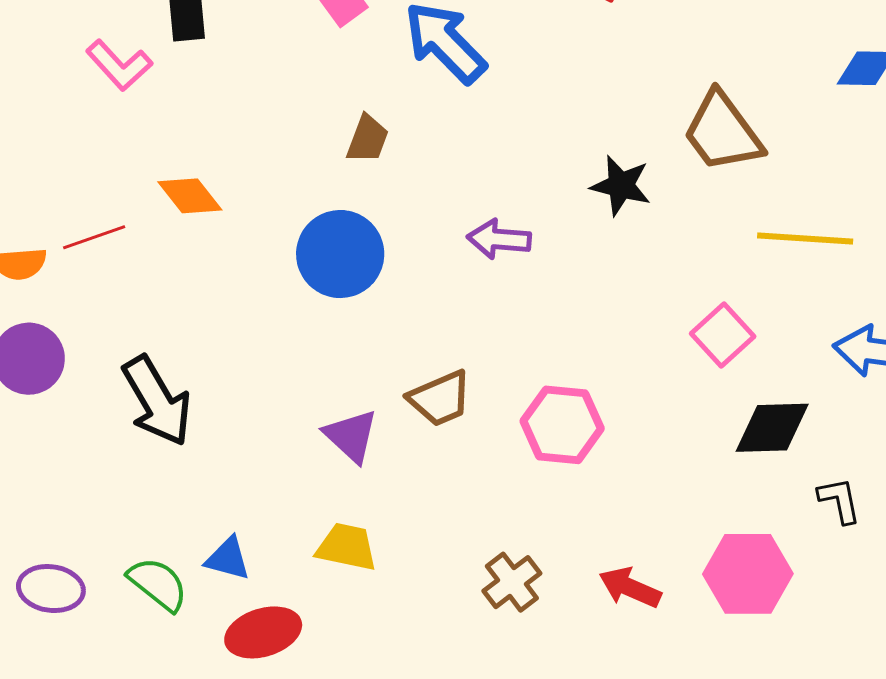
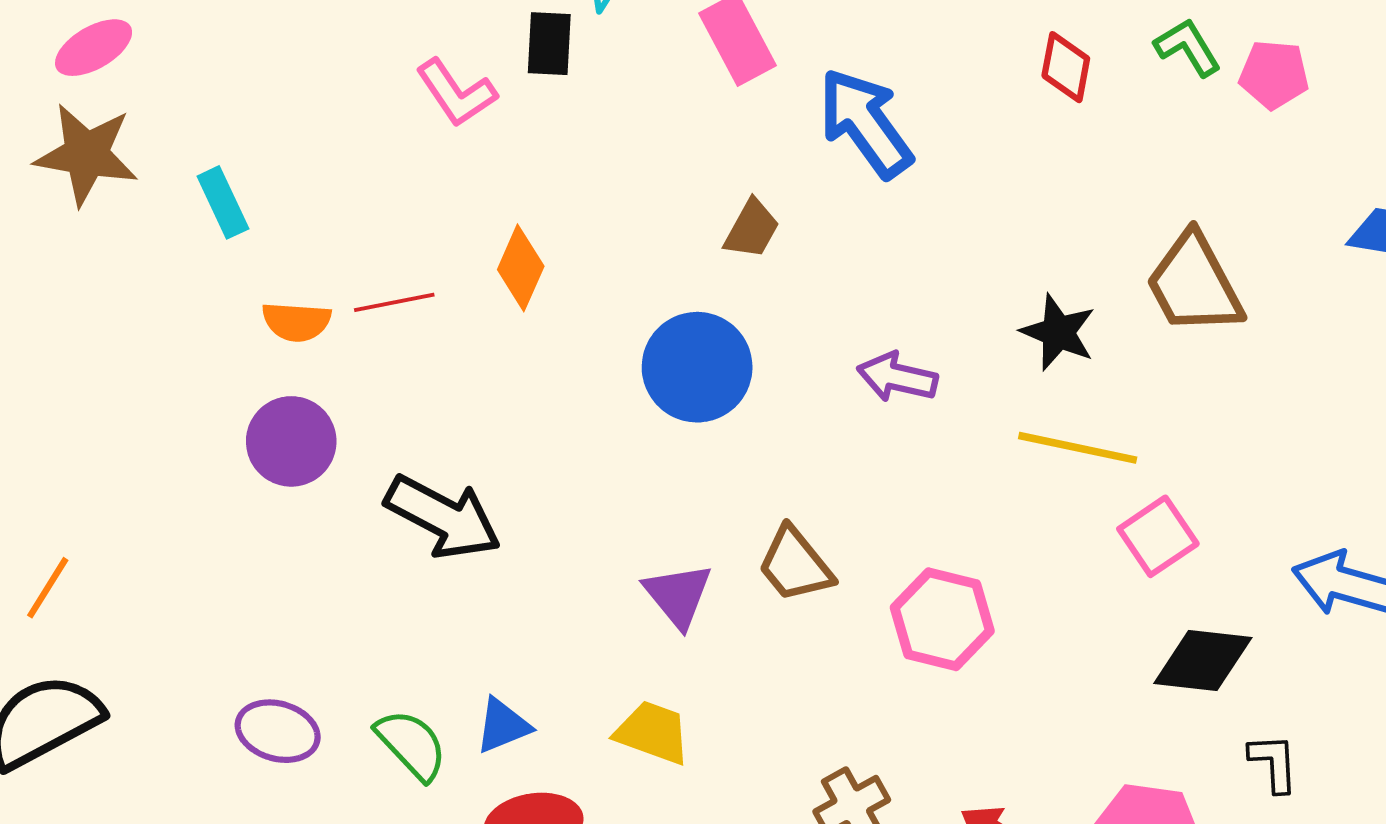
orange diamond: (190, 196) -> (521, 268), turned 54
yellow line: (805, 239) -> (1078, 448), moved
brown trapezoid: (440, 398) -> (795, 565), turned 66
black arrow: (157, 401) -> (443, 517), turned -40
blue triangle: (228, 559) -> (503, 726), turned -45

